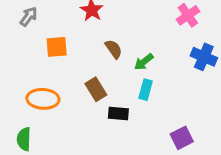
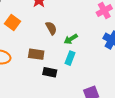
orange square: (57, 47) -> (13, 22), turned 35
brown rectangle: (96, 89) -> (36, 54), turned -56

